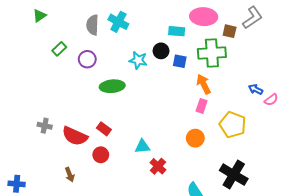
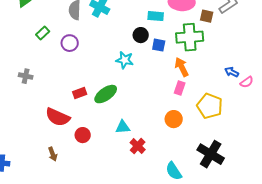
cyan star: (138, 60) -> (125, 60), moved
green ellipse: (112, 86) -> (106, 94), moved, turned -30
gray cross: (45, 126) -> (26, 76), moved
red rectangle: (104, 129) -> (80, 93), moved, turned -56

